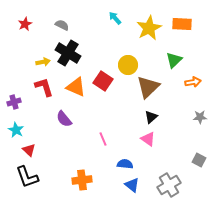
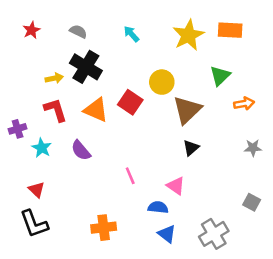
cyan arrow: (115, 18) -> (131, 34), moved
cyan star: (16, 130) -> (42, 148), moved
pink triangle: (148, 139) -> (176, 186), moved

